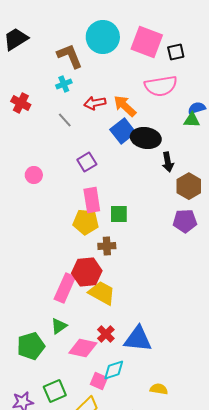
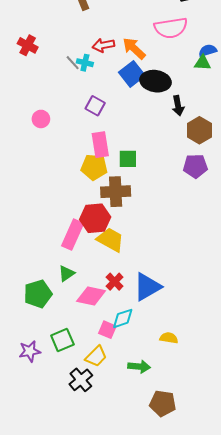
cyan cross: (64, 84) -> (85, 63), moved, turned 35
purple square: (87, 162) -> (95, 106), turned -30
brown cross: (107, 246) -> (116, 192), size x1.6
blue triangle: (138, 339) -> (147, 287), turned -36

